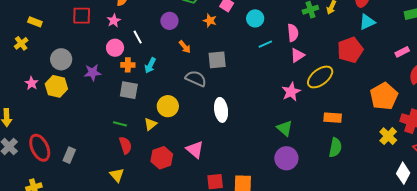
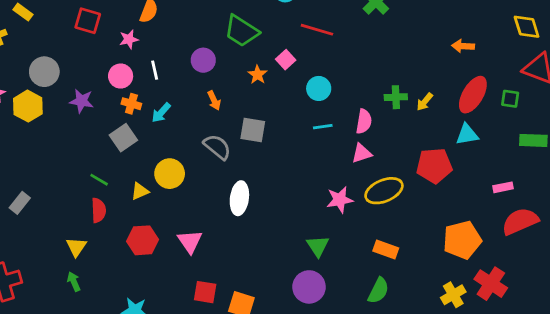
gray square: (129, 90) -> (123, 138), turned 30

